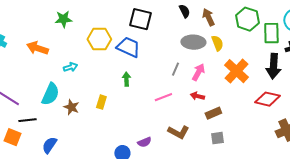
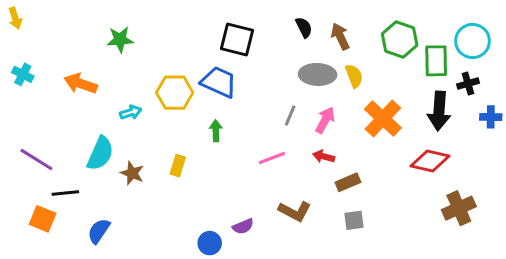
yellow hexagon: (99, 39) -> (175, 93), moved

